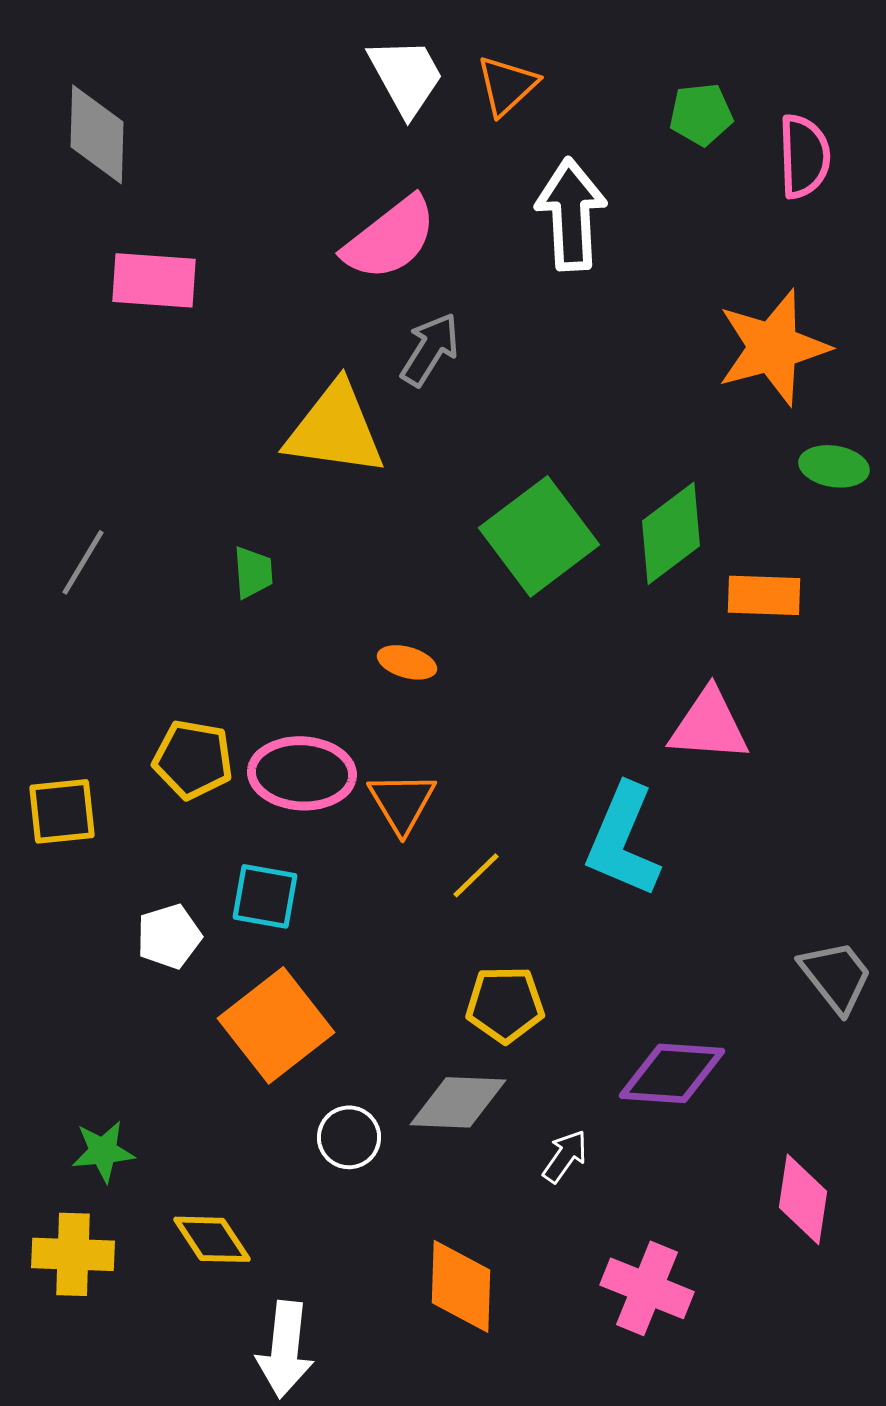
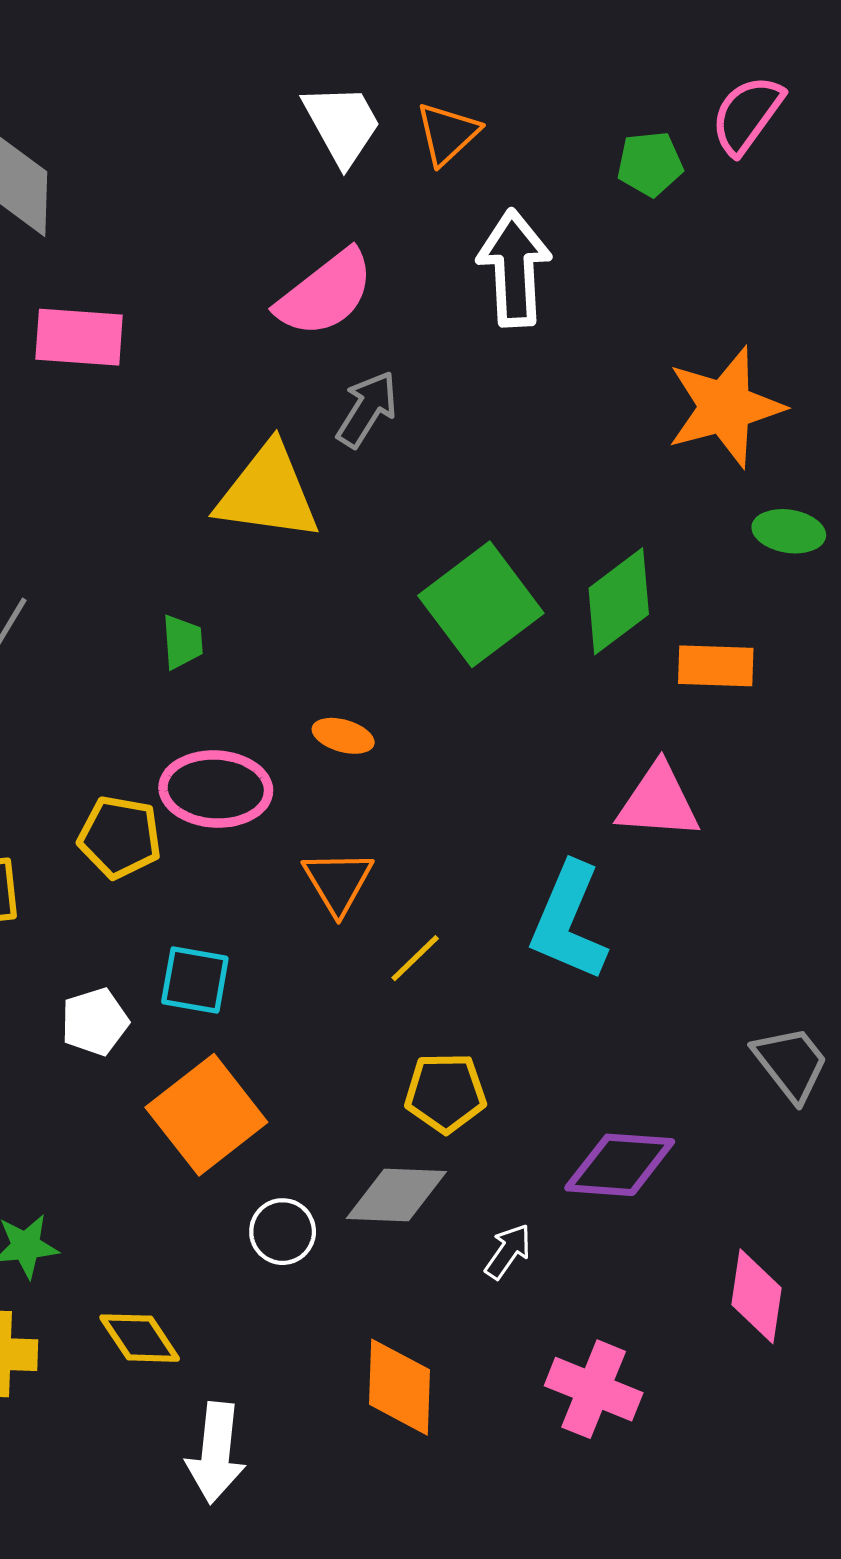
pink semicircle: (804, 156) -> (747, 115), moved, turned -142
pink ellipse: (302, 773) -> (216, 789), moved

